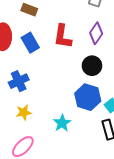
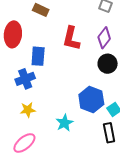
blue rectangle: (30, 43) -> (38, 56), moved, turned 30
black circle: (92, 66) -> (108, 64), moved

